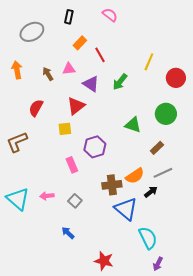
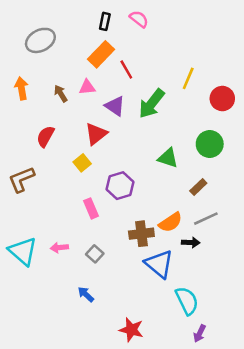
black rectangle: (69, 17) -> (105, 21), moved
orange rectangle: (80, 43) -> (101, 54), size x1.5
green arrow: (120, 82) -> (152, 104), size x1.4
yellow square: (65, 129) -> (82, 163), turned -32
black arrow: (151, 192) -> (191, 243), turned 40

